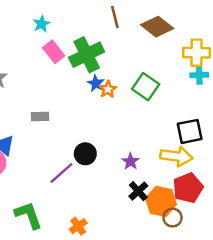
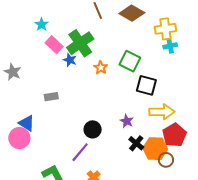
blue star: (96, 83) -> (70, 60), moved
black square: (190, 131) -> (146, 85), moved, turned 35
black circle: (85, 154) -> (93, 129), moved
purple line: (61, 173) -> (80, 152), moved

